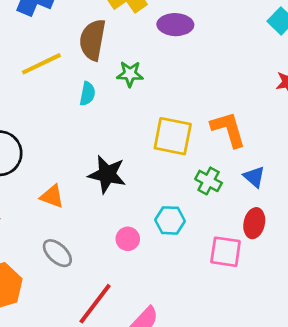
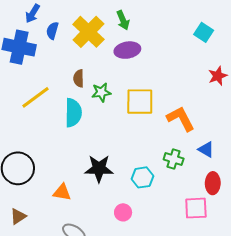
brown semicircle: (93, 40) -> (79, 78), moved, size x0.6
cyan semicircle: (87, 94) -> (73, 113), size x1.6
yellow square: (173, 136) -> (140, 102), moved
cyan hexagon: (170, 220) -> (142, 177), moved

